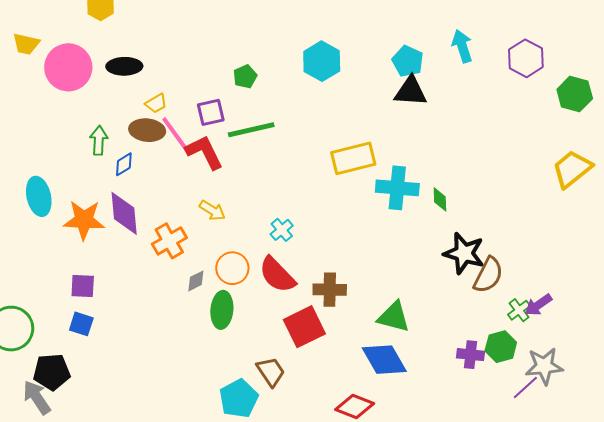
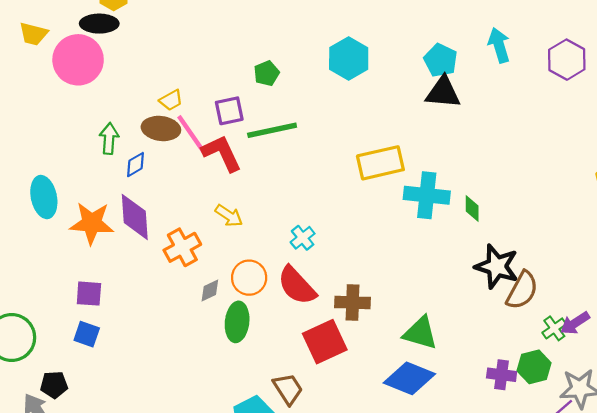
black ellipse: (124, 66) -> (99, 24), moved
blue diamond: (384, 360) -> (409, 378), turned -39
black pentagon: (52, 372) -> (54, 385), size x0.7

